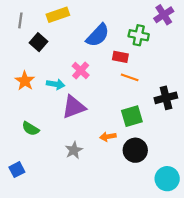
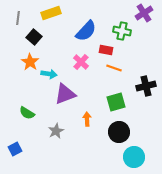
pink cross: (81, 71) -> (81, 62), moved
orange star: (25, 81) -> (30, 62), moved
orange arrow: (108, 137) -> (87, 119), moved, turned 96
gray star: (74, 150) -> (56, 131), moved
cyan circle: (167, 179) -> (134, 157), moved

